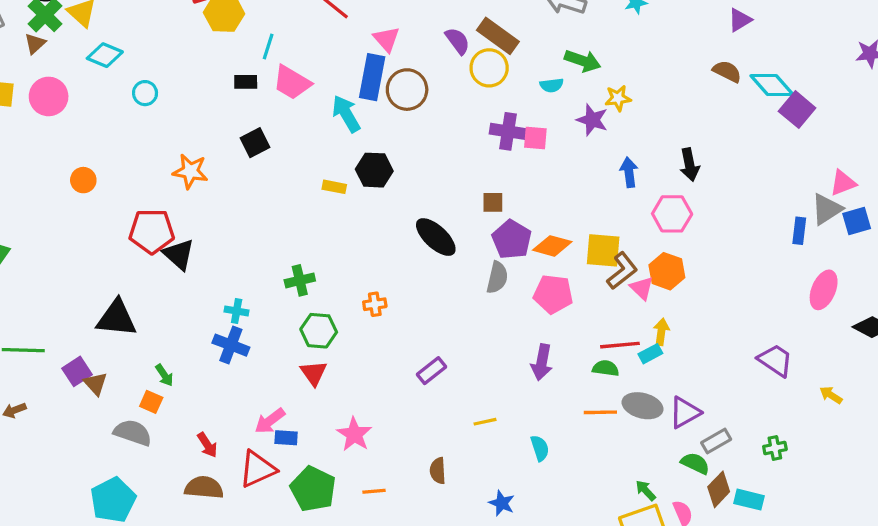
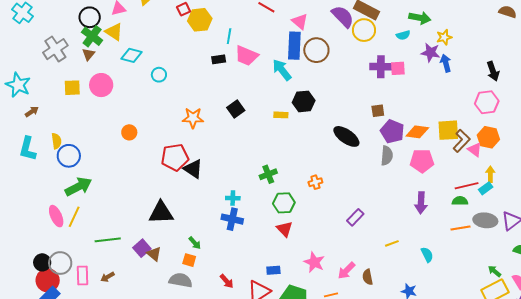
purple semicircle: (458, 41) -> (343, 17), size x1.4
black square: (255, 143) -> (236, 109), moved
blue arrow: (629, 172) -> (446, 63), moved
pink arrow: (270, 421) -> (346, 271), moved

